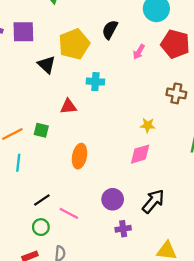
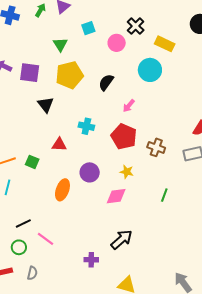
yellow pentagon: (74, 44) -> (69, 75), moved
red pentagon: (175, 44) -> (124, 136), moved
purple circle: (113, 199) -> (90, 172), moved

